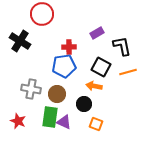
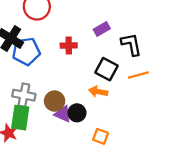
blue pentagon: (64, 66) -> (26, 51), moved
black circle: (84, 104) -> (77, 113), moved
green rectangle: (50, 117) -> (20, 118), moved
purple triangle: (64, 122) -> (63, 114), moved

